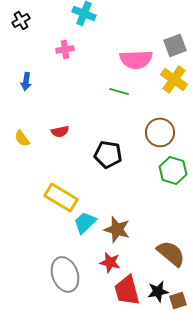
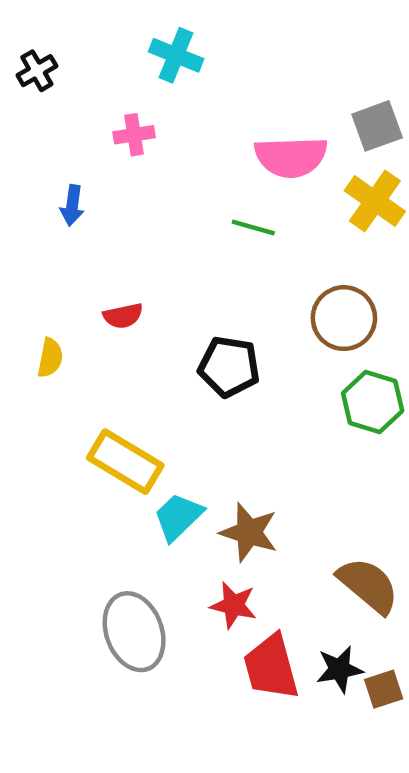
blue arrow: (26, 81) -> (72, 205), moved
yellow semicircle: (22, 138) -> (50, 358), moved, turned -132

